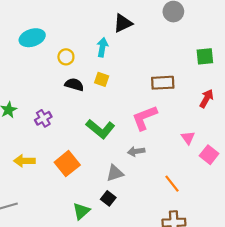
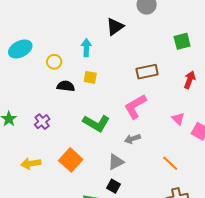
black triangle: (123, 23) -> (115, 27), moved

